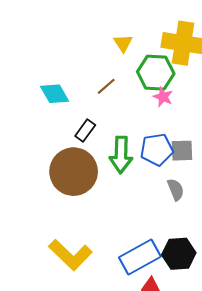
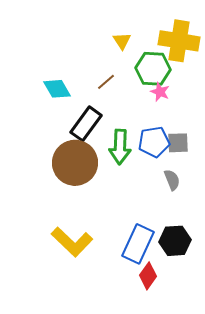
black rectangle: (85, 131) -> (86, 124), size x1.6
blue rectangle: (140, 257) -> (138, 244), turned -36

